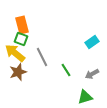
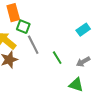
green square: (21, 39) -> (23, 27), moved
green triangle: (85, 97) -> (76, 85), turned 35

